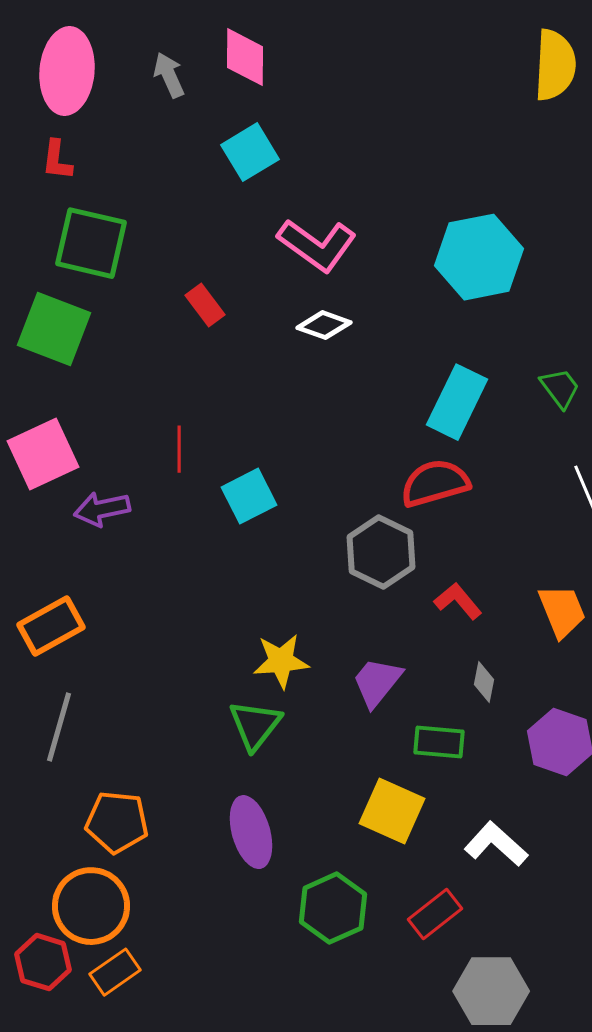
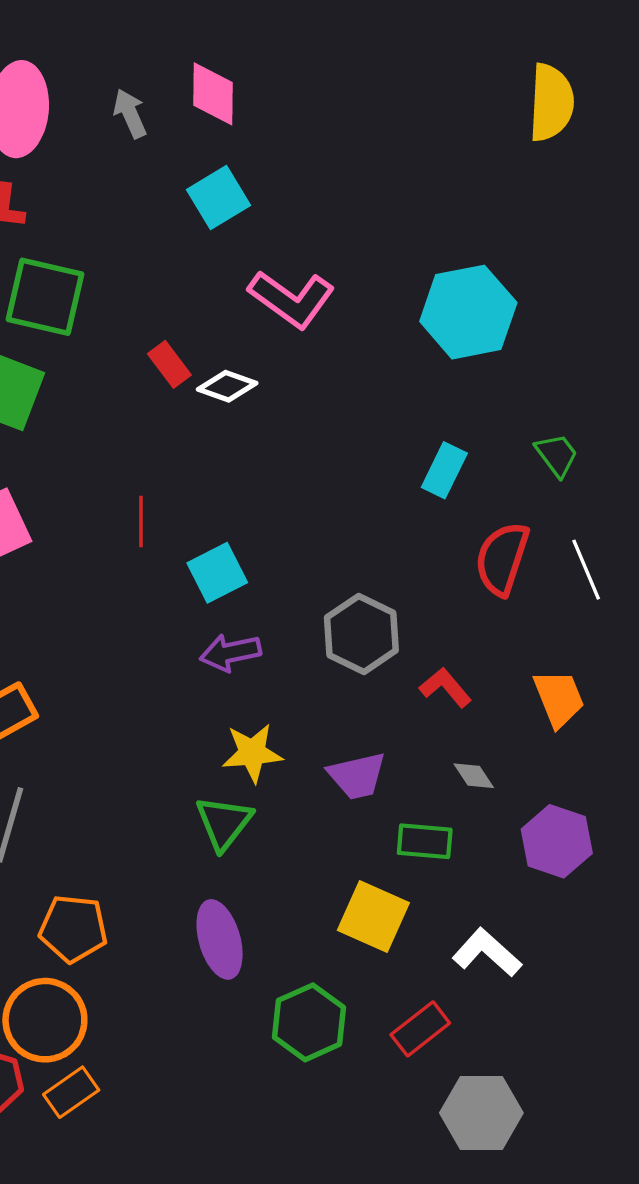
white diamond: (324, 325) -> (227, 386), moved
cyan rectangle: (457, 402) -> (444, 470), size x0.7
red semicircle: (435, 483) -> (502, 559), moved, turned -56
purple arrow: (102, 509) -> (230, 652), moved
purple trapezoid: (377, 682) -> (357, 776), turned -142
gray diamond: (484, 682) -> (474, 776), turned -45

